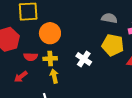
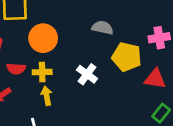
gray semicircle: (109, 18) -> (103, 28), moved

